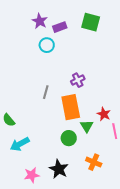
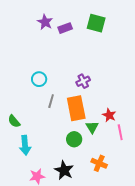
cyan circle: (47, 45) -> (39, 79), moved
gray line: (46, 92) -> (51, 101), moved
cyan arrow: (20, 144) -> (25, 145), turned -66

